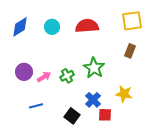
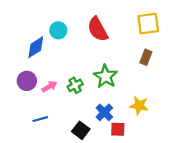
red semicircle: (87, 26) -> (98, 29), turned -115
blue diamond: (20, 27) -> (36, 47), moved

